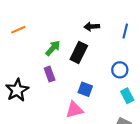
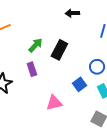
black arrow: (92, 27) -> (72, 13), moved
blue square: (85, 89) -> (80, 84), moved, turned 32

